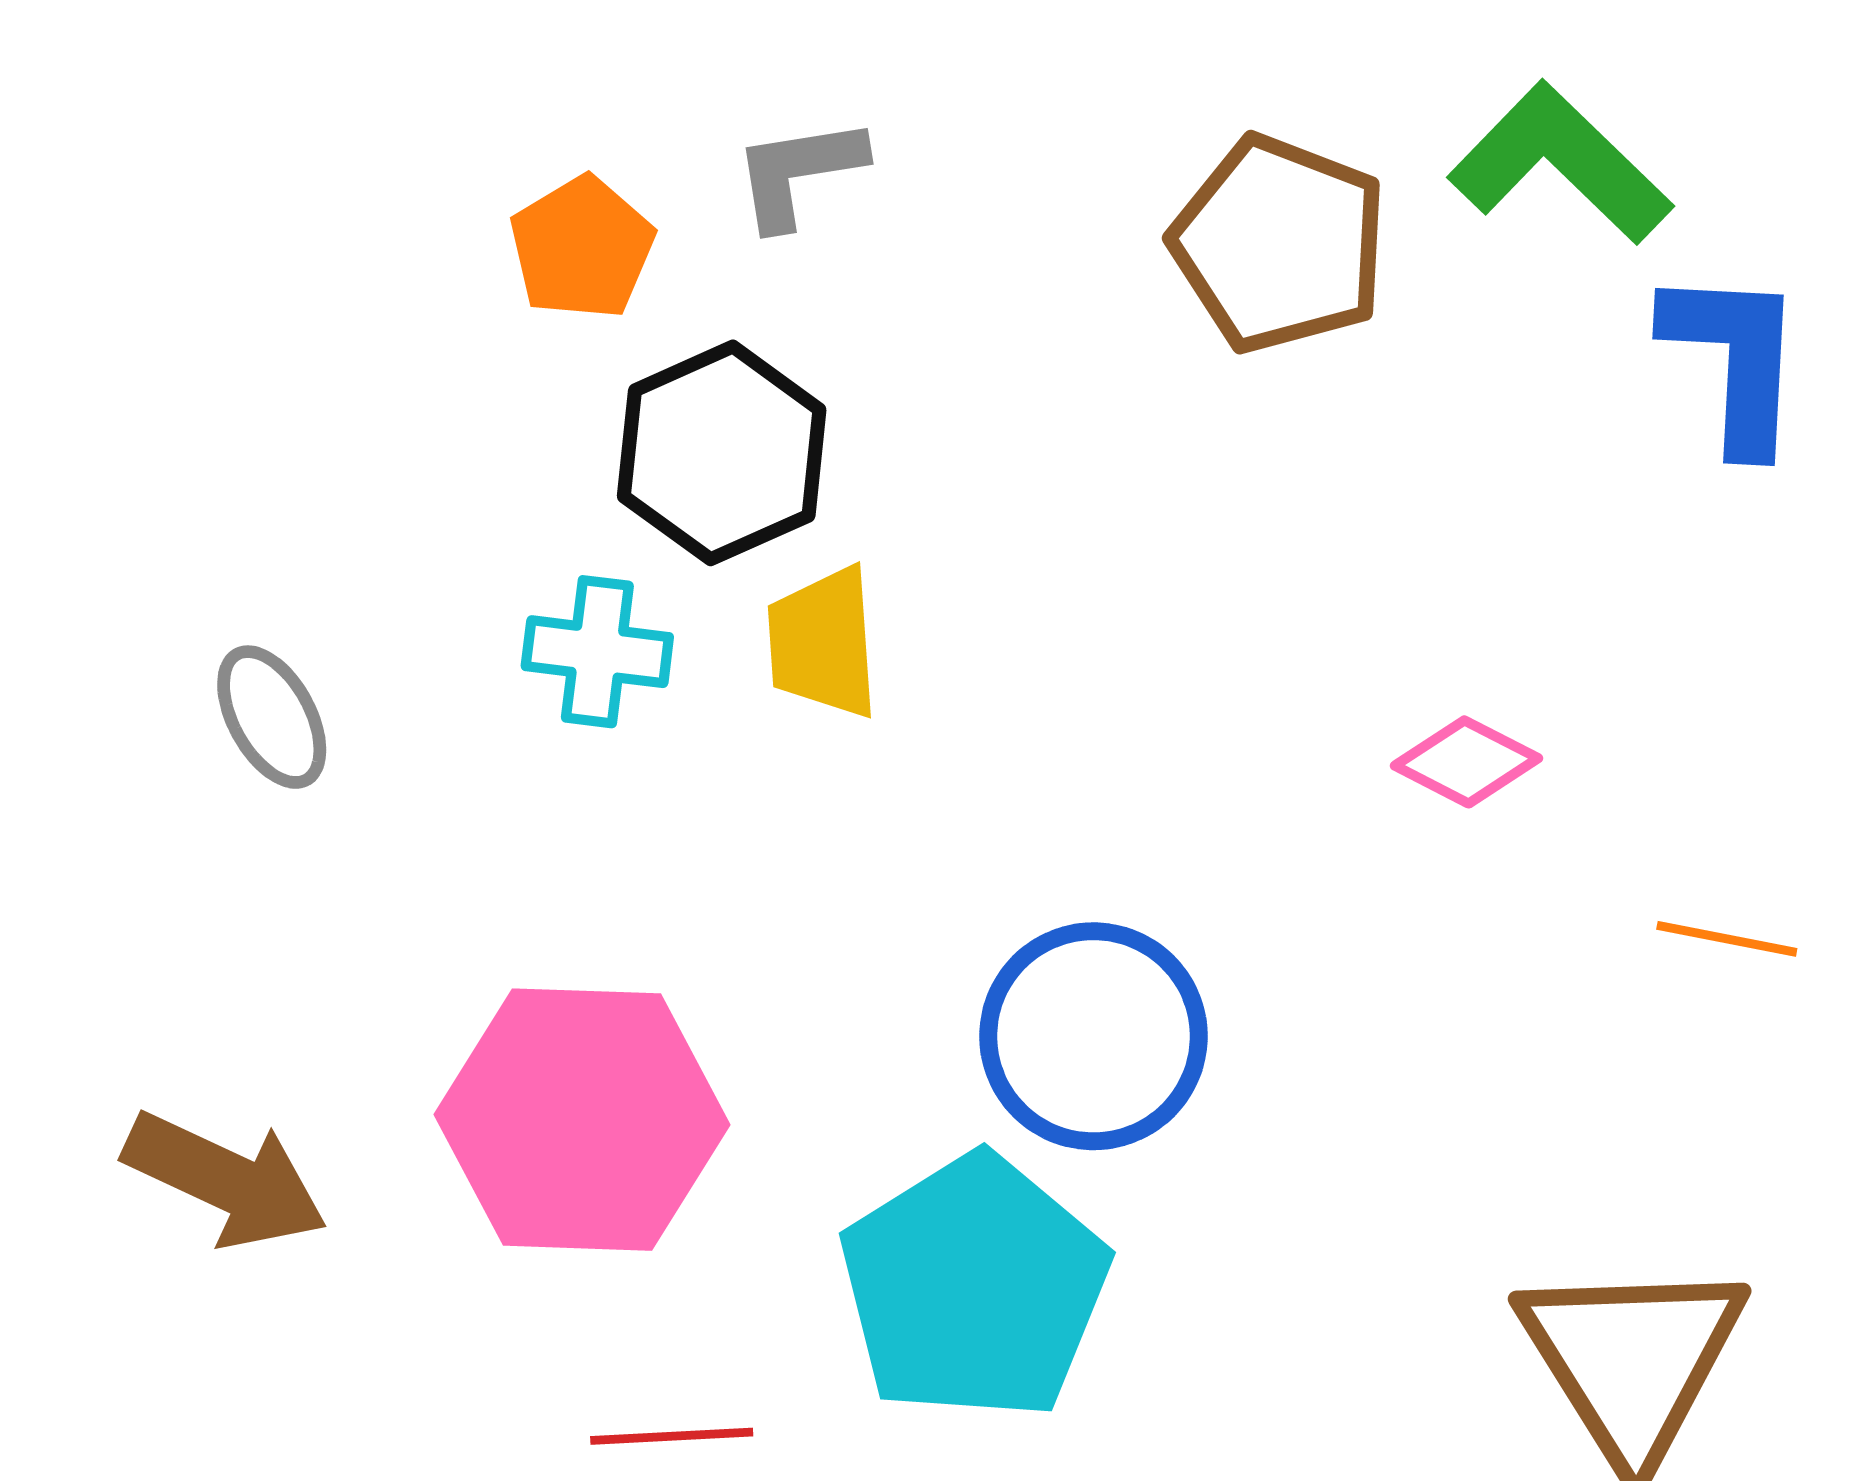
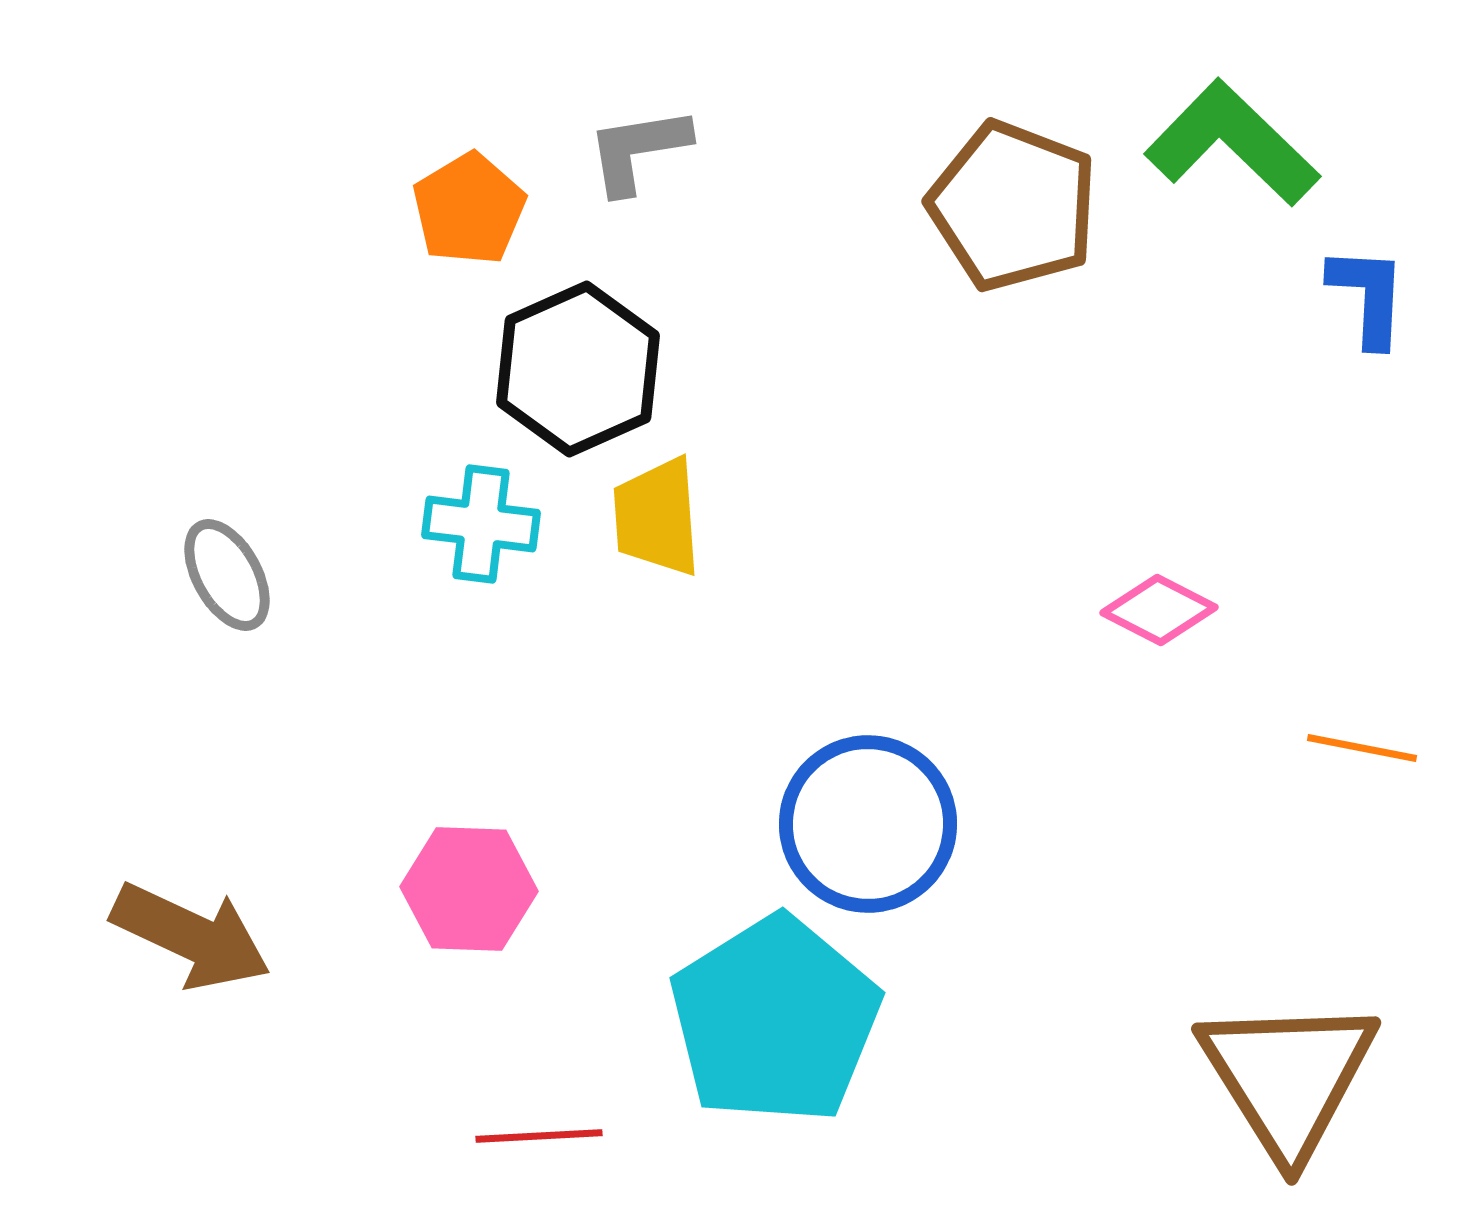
blue L-shape: (1734, 359) -> (1368, 296), size x0.7
pink hexagon: (582, 1120) -> (469, 889), size x0.6

